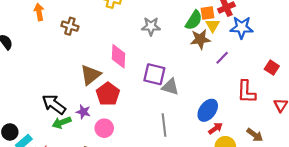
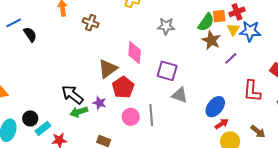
yellow triangle: (213, 25) -> (233, 30), moved
brown star: (200, 39) -> (211, 40), turned 30
gray triangle: (170, 87) -> (180, 95), moved
gray line: (164, 125) -> (151, 115), moved
pink circle: (104, 128) -> (131, 117), moved

